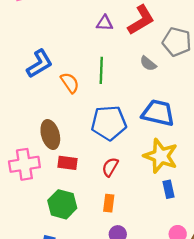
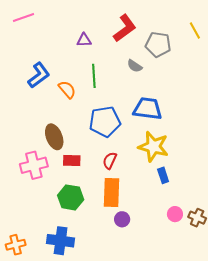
purple triangle: (105, 23) -> (84, 40), moved
orange rectangle: (109, 203) -> (111, 193), size x1.8

